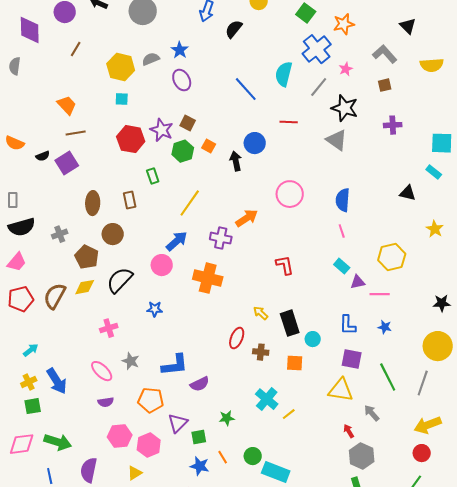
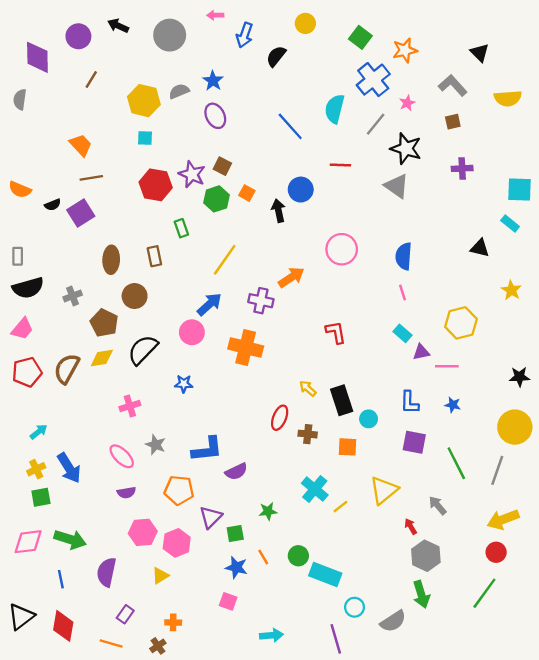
yellow triangle: (341, 390) -> (384, 490), moved, turned -48

